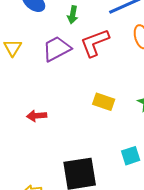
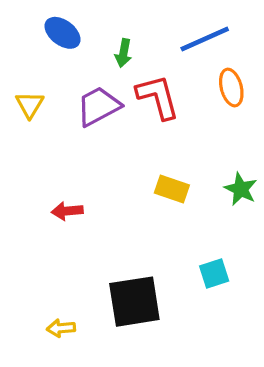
red L-shape: (95, 43) -> (158, 97), turned 96

